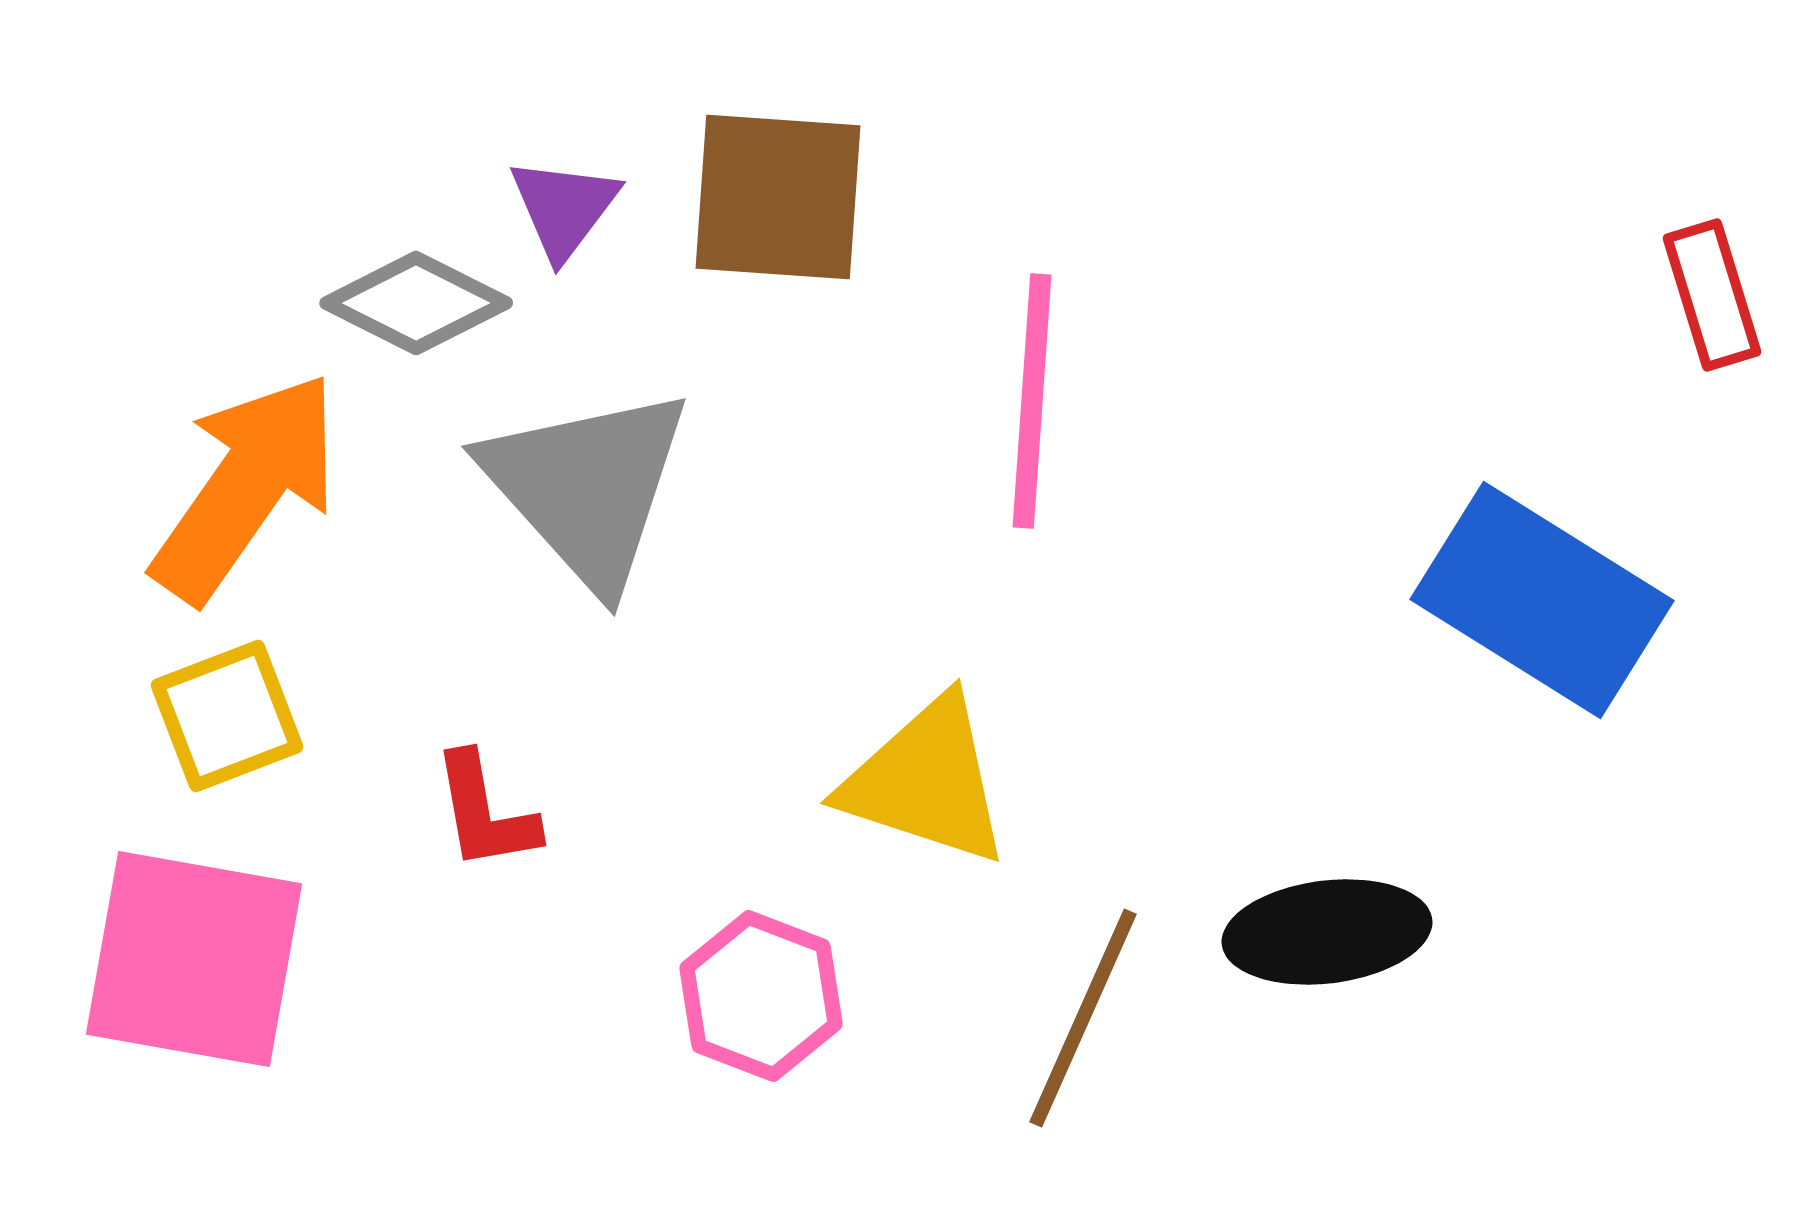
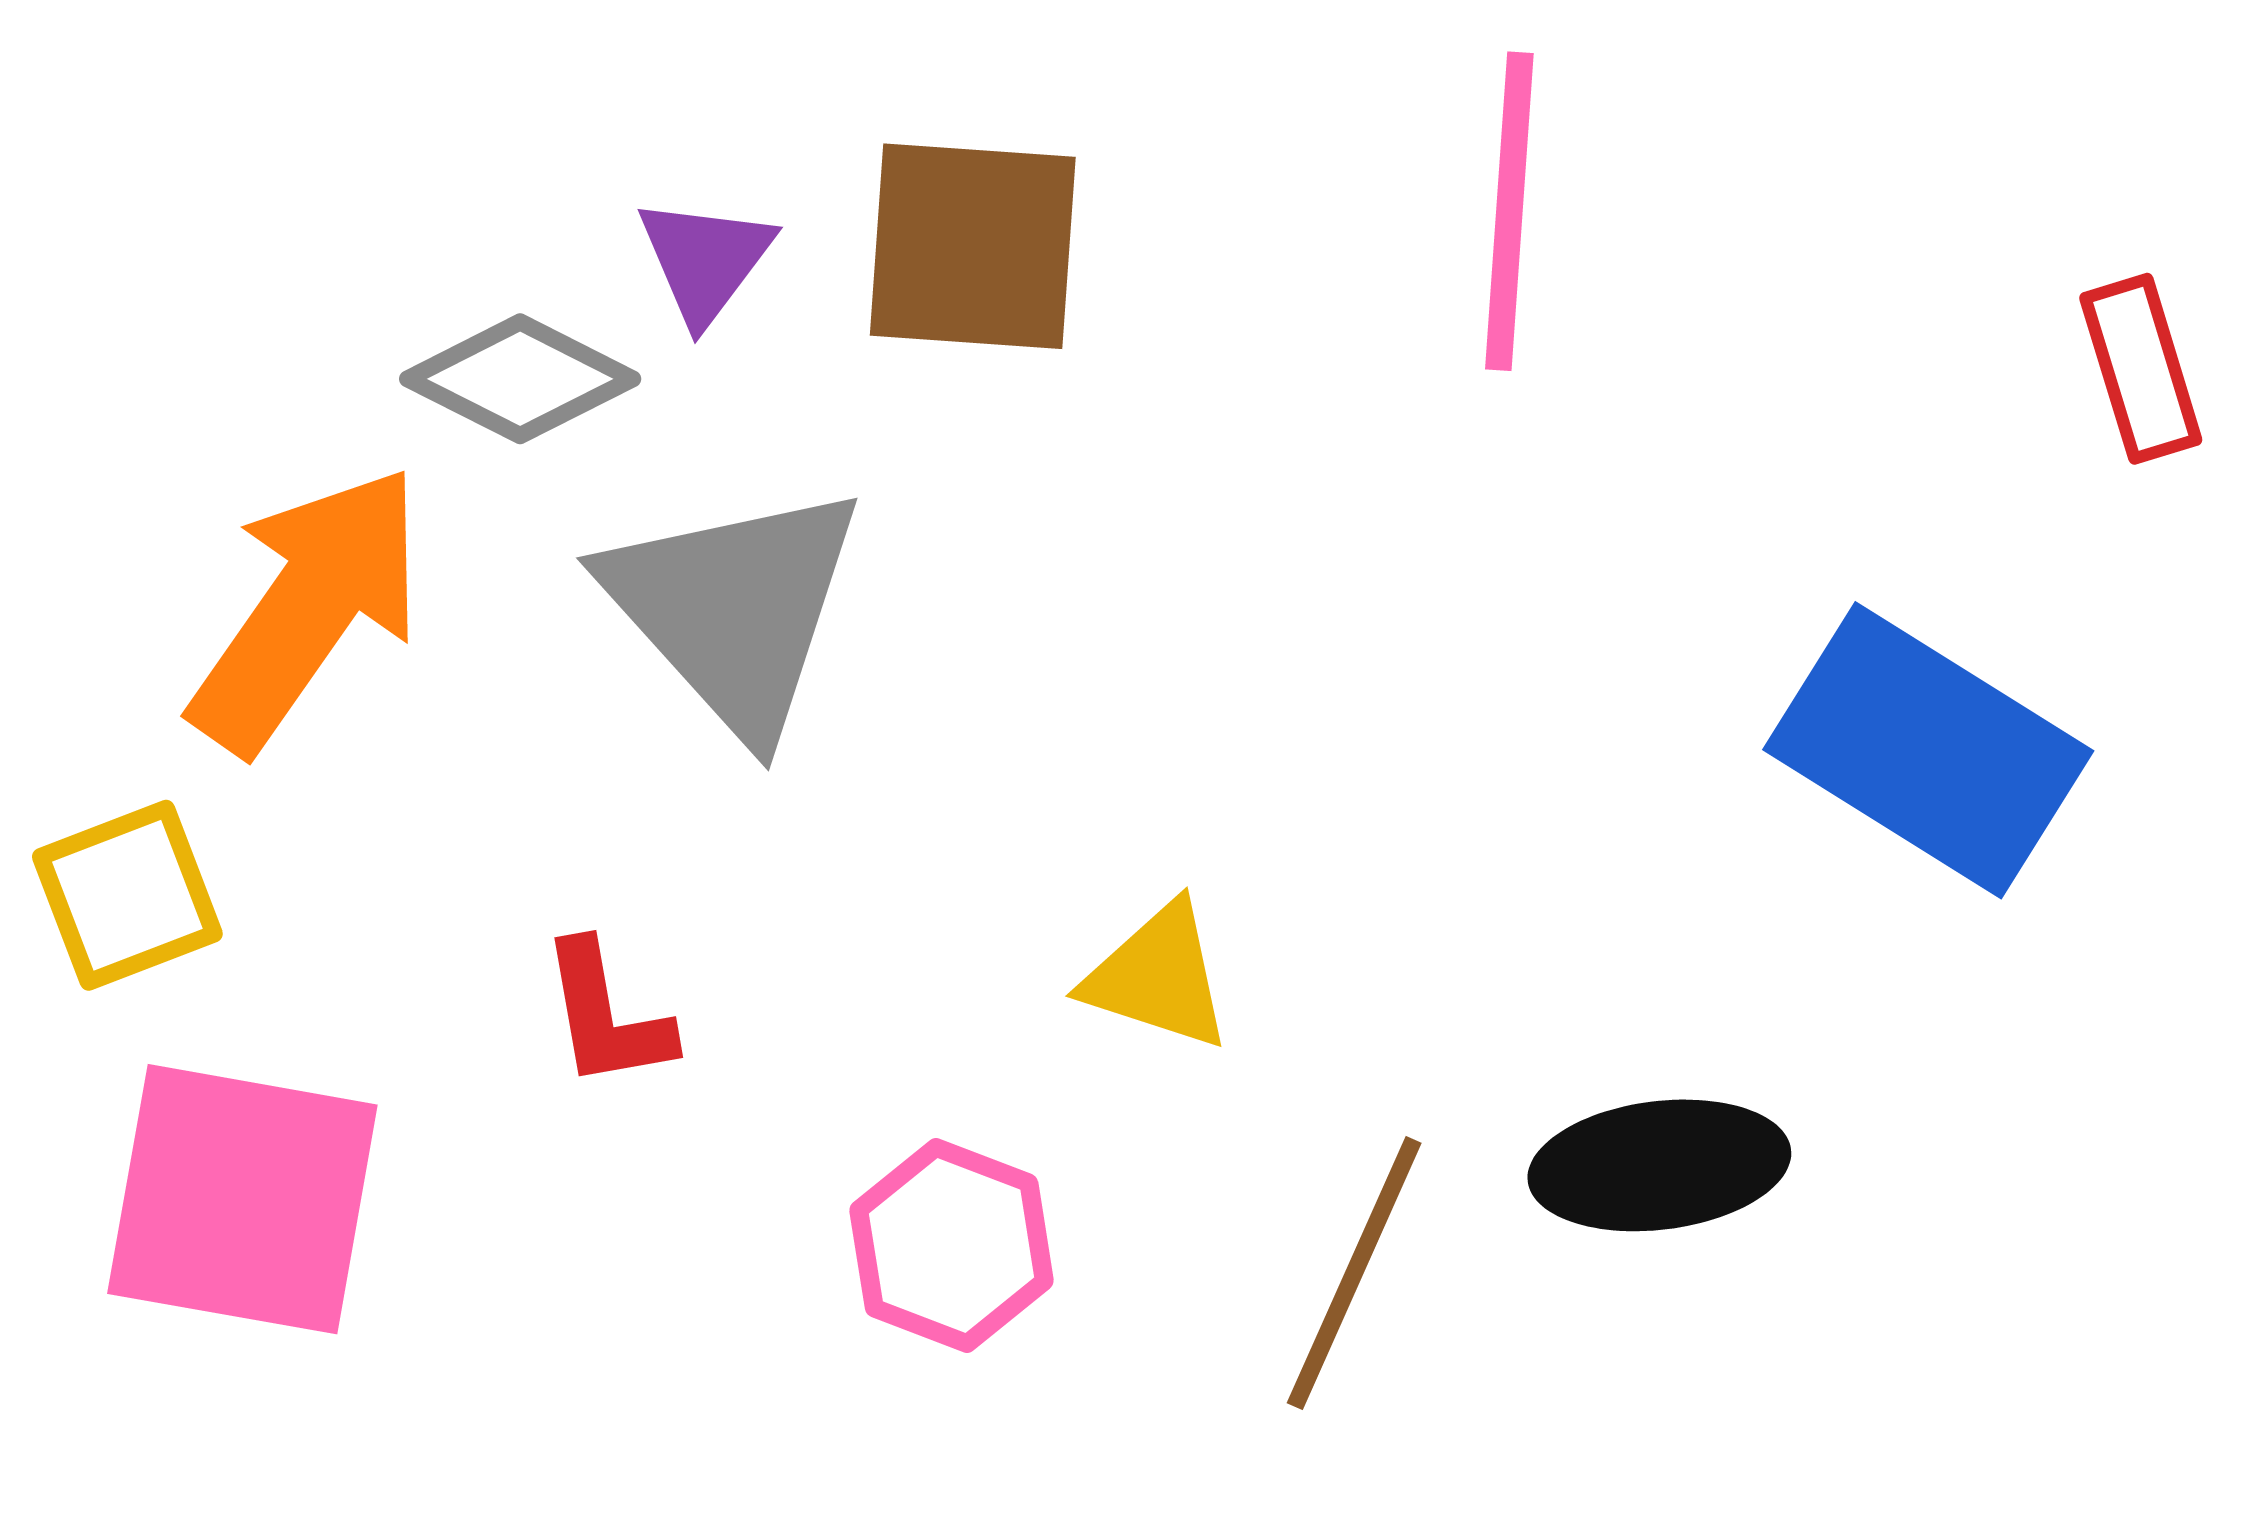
pink line: (1032, 401) -> (1509, 211), moved
yellow square: (227, 716) -> (127, 895), moved
yellow triangle: (926, 781) -> (1158, 977), size x0.7

